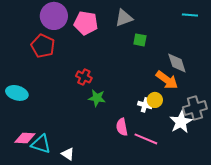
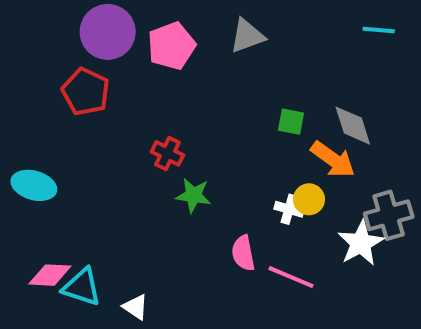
pink pentagon: (86, 23) -> (171, 46), turned -30
green square: (140, 40) -> (291, 122), moved

